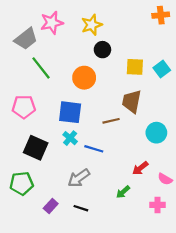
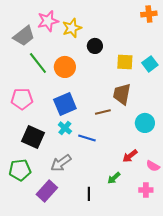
yellow star: (92, 25) -> (72, 28), moved
orange circle: (84, 78) -> (65, 67), moved
blue square: (70, 112) -> (65, 104), turned -30
gray arrow: (79, 178) -> (61, 163), moved
purple rectangle: (51, 206) -> (47, 191), size x1.5
black line: (81, 208) -> (89, 194), moved, turned 72

